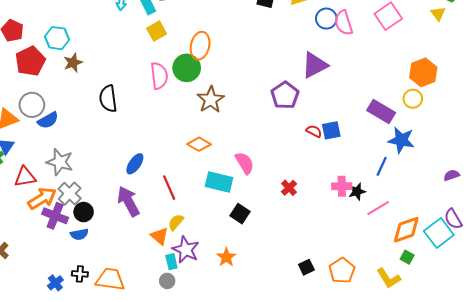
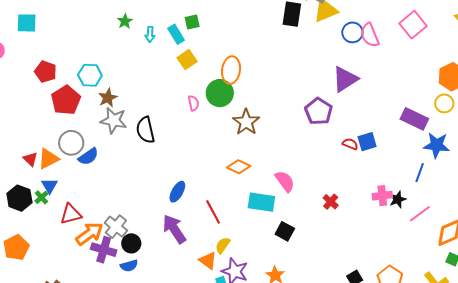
pink semicircle: (159, 76) -> (193, 103), size x0.6
gray star: (60, 162) -> (114, 120), moved

